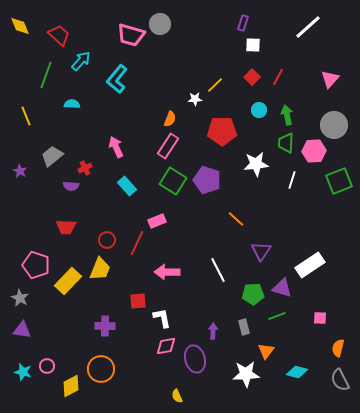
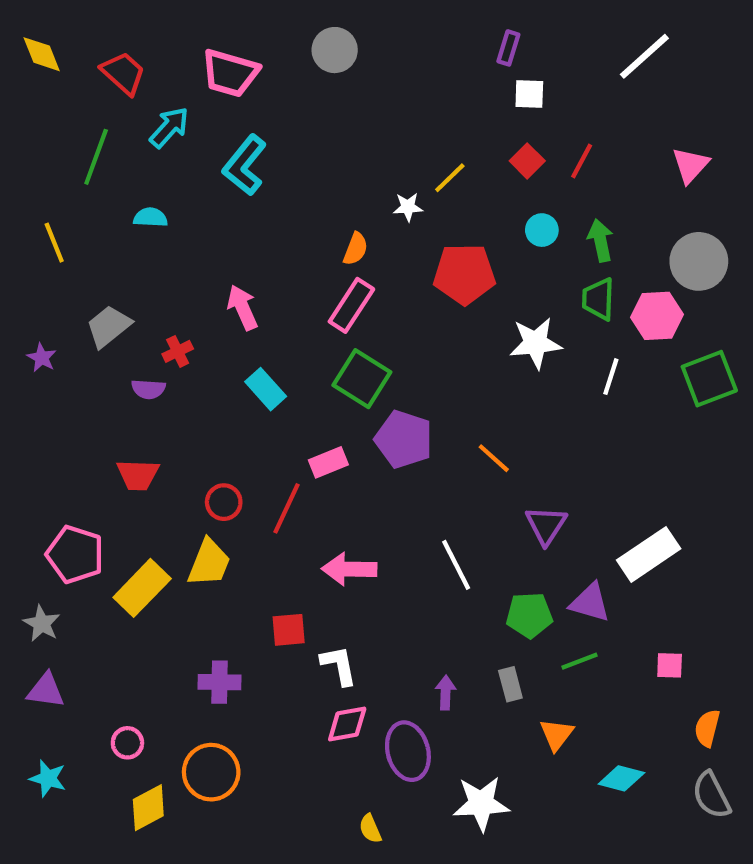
pink trapezoid: (131, 35) -> (230, 73), moved
purple pentagon: (207, 180) -> (404, 439), moved
pink circle: (47, 366) -> (127, 743), moved
white star: (246, 374) -> (481, 804), moved

